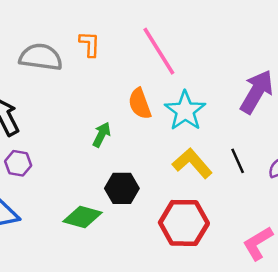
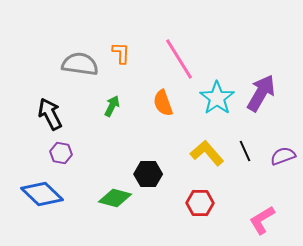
cyan star: (185, 111) -> (217, 98), moved
green arrow: (102, 135) -> (112, 106), moved
red hexagon: (184, 223) -> (200, 203), size x0.7

